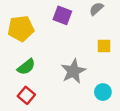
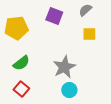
yellow square: (104, 46) -> (89, 34), moved
cyan circle: (103, 92) -> (69, 90), moved

